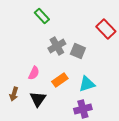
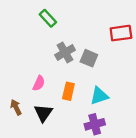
red rectangle: (106, 29) -> (121, 33), turned -54
orange rectangle: (60, 80) -> (68, 91), turned -42
brown arrow: (14, 94) -> (16, 107), turned 136

